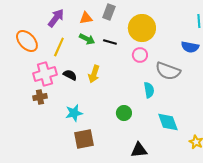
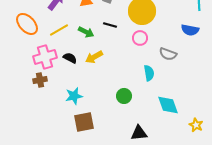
green arrow: (87, 39) -> (86, 32), moved
yellow line: (59, 47) -> (59, 30), turned 36
gray semicircle: (168, 71) -> (168, 54), size x0.7
yellow arrow: (94, 74) -> (94, 57), turned 42

